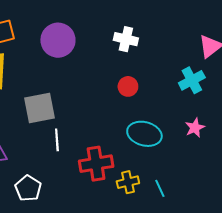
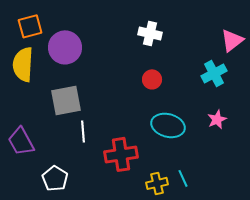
purple circle: (58, 40) -> (65, 47), moved
yellow cross: (128, 182) -> (157, 183), moved

